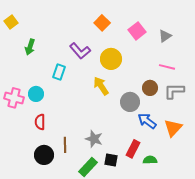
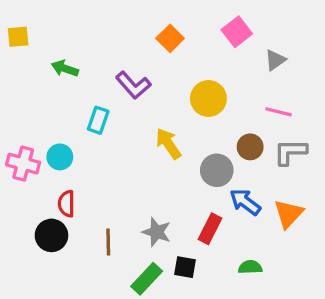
yellow square: (11, 22) -> (18, 37), turned 32
pink square: (137, 31) -> (237, 32), moved
green arrow: (30, 47) -> (65, 68), moved, turned 91
yellow circle: (111, 59) -> (208, 98), moved
red rectangle: (133, 149) -> (210, 229), moved
black circle: (44, 155) -> (51, 235), moved

